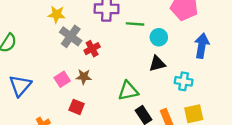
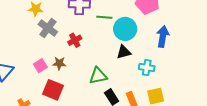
cyan circle: (159, 37) -> (125, 29), size x1.5
red cross: (92, 49) -> (75, 40), moved
red square: (77, 107) -> (53, 90), size x1.5

